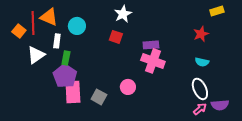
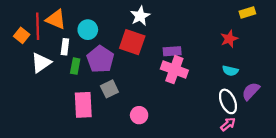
red square: (116, 37) -> (132, 42), size x1.6
purple pentagon: (65, 76) -> (100, 59), moved
pink circle: (128, 87) -> (139, 115), moved
gray square: (99, 97) -> (109, 89), moved, turned 35
purple semicircle: (220, 105) -> (251, 91), moved, turned 138

